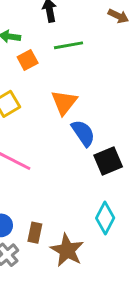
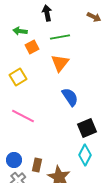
orange triangle: (64, 102) -> (60, 63), moved
black square: (108, 161) -> (87, 128), moved

